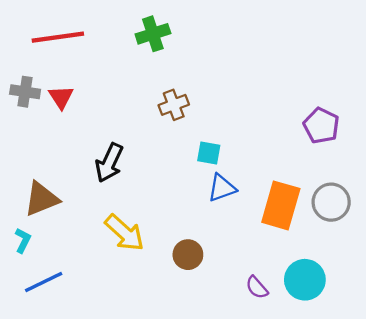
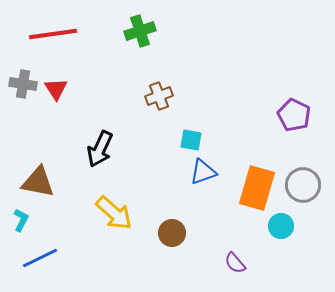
brown triangle: (41, 199) -> (38, 182), turned 33
cyan circle: (305, 280) -> (281, 226), moved, size x0.7

